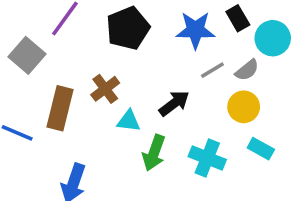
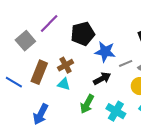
blue star: (195, 30) -> (105, 52), moved
cyan triangle: (129, 121) -> (64, 84), moved

